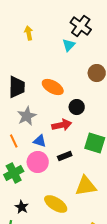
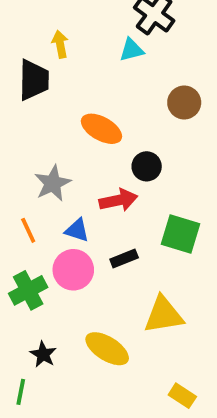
yellow arrow: (29, 33) -> (60, 44), moved
cyan triangle: (69, 45) -> (132, 50), turned 32
black trapezoid: (17, 87) -> (34, 80), moved

